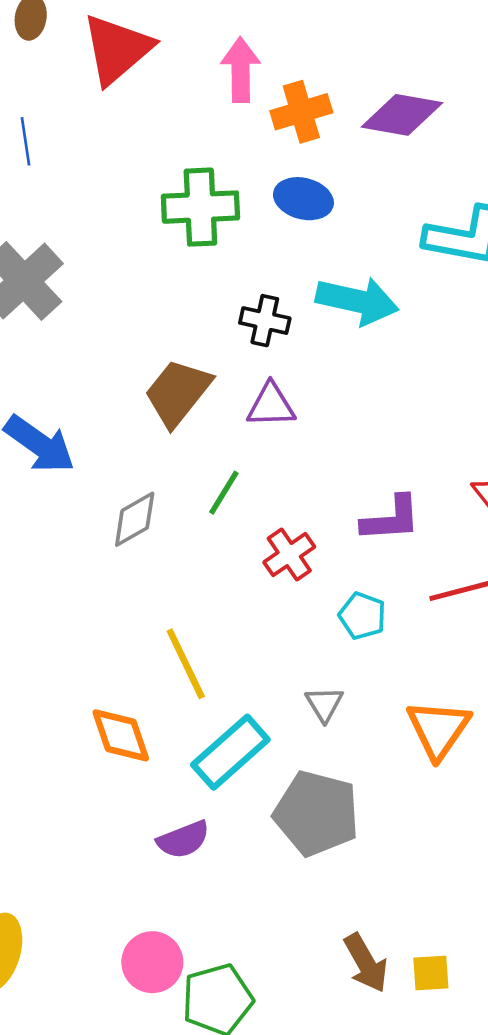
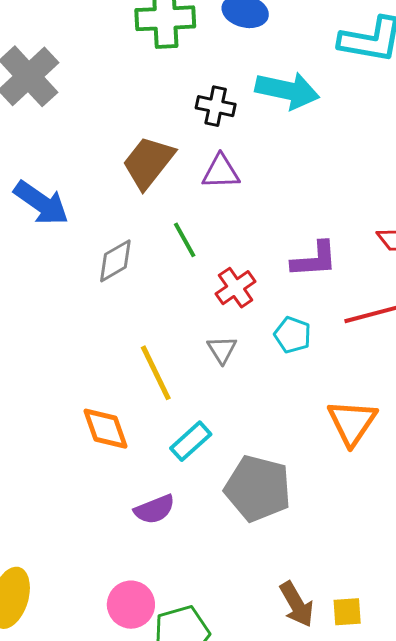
green line: (224, 493) -> (185, 240), turned -60
gray triangle: (324, 704) -> (222, 350), moved
cyan rectangle: (230, 752) -> (191, 441), size x0.7

